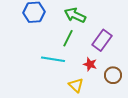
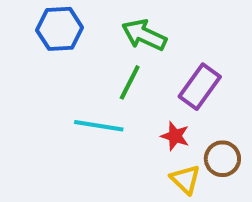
yellow triangle: (76, 85) -> (185, 179), moved

